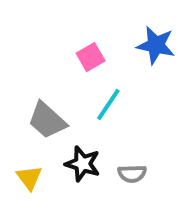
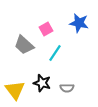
gray trapezoid: (47, 120) -> (24, 45), moved
yellow triangle: (29, 178) -> (15, 90), size x1.5

